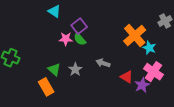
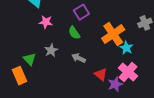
purple square: (79, 26) -> (81, 12), moved
pink star: (66, 39) -> (46, 22), moved
green semicircle: (80, 39) -> (74, 33), moved
gray star: (75, 69) -> (51, 50), moved

